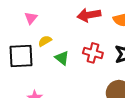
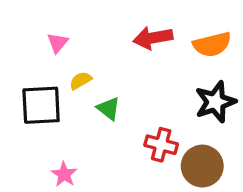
red cross: (93, 53) -> (161, 145), moved

